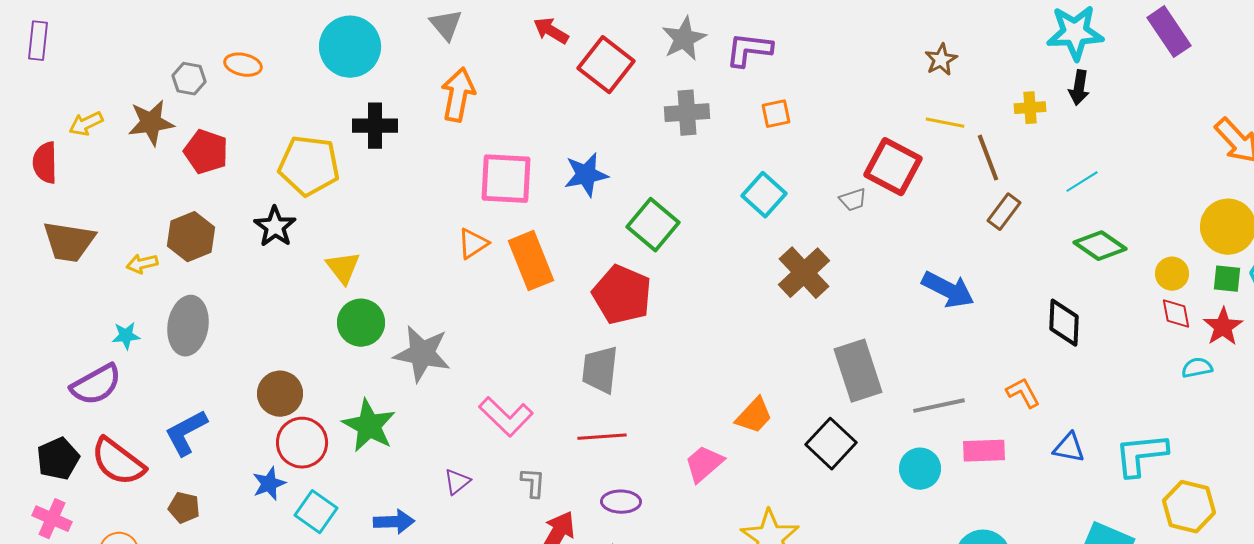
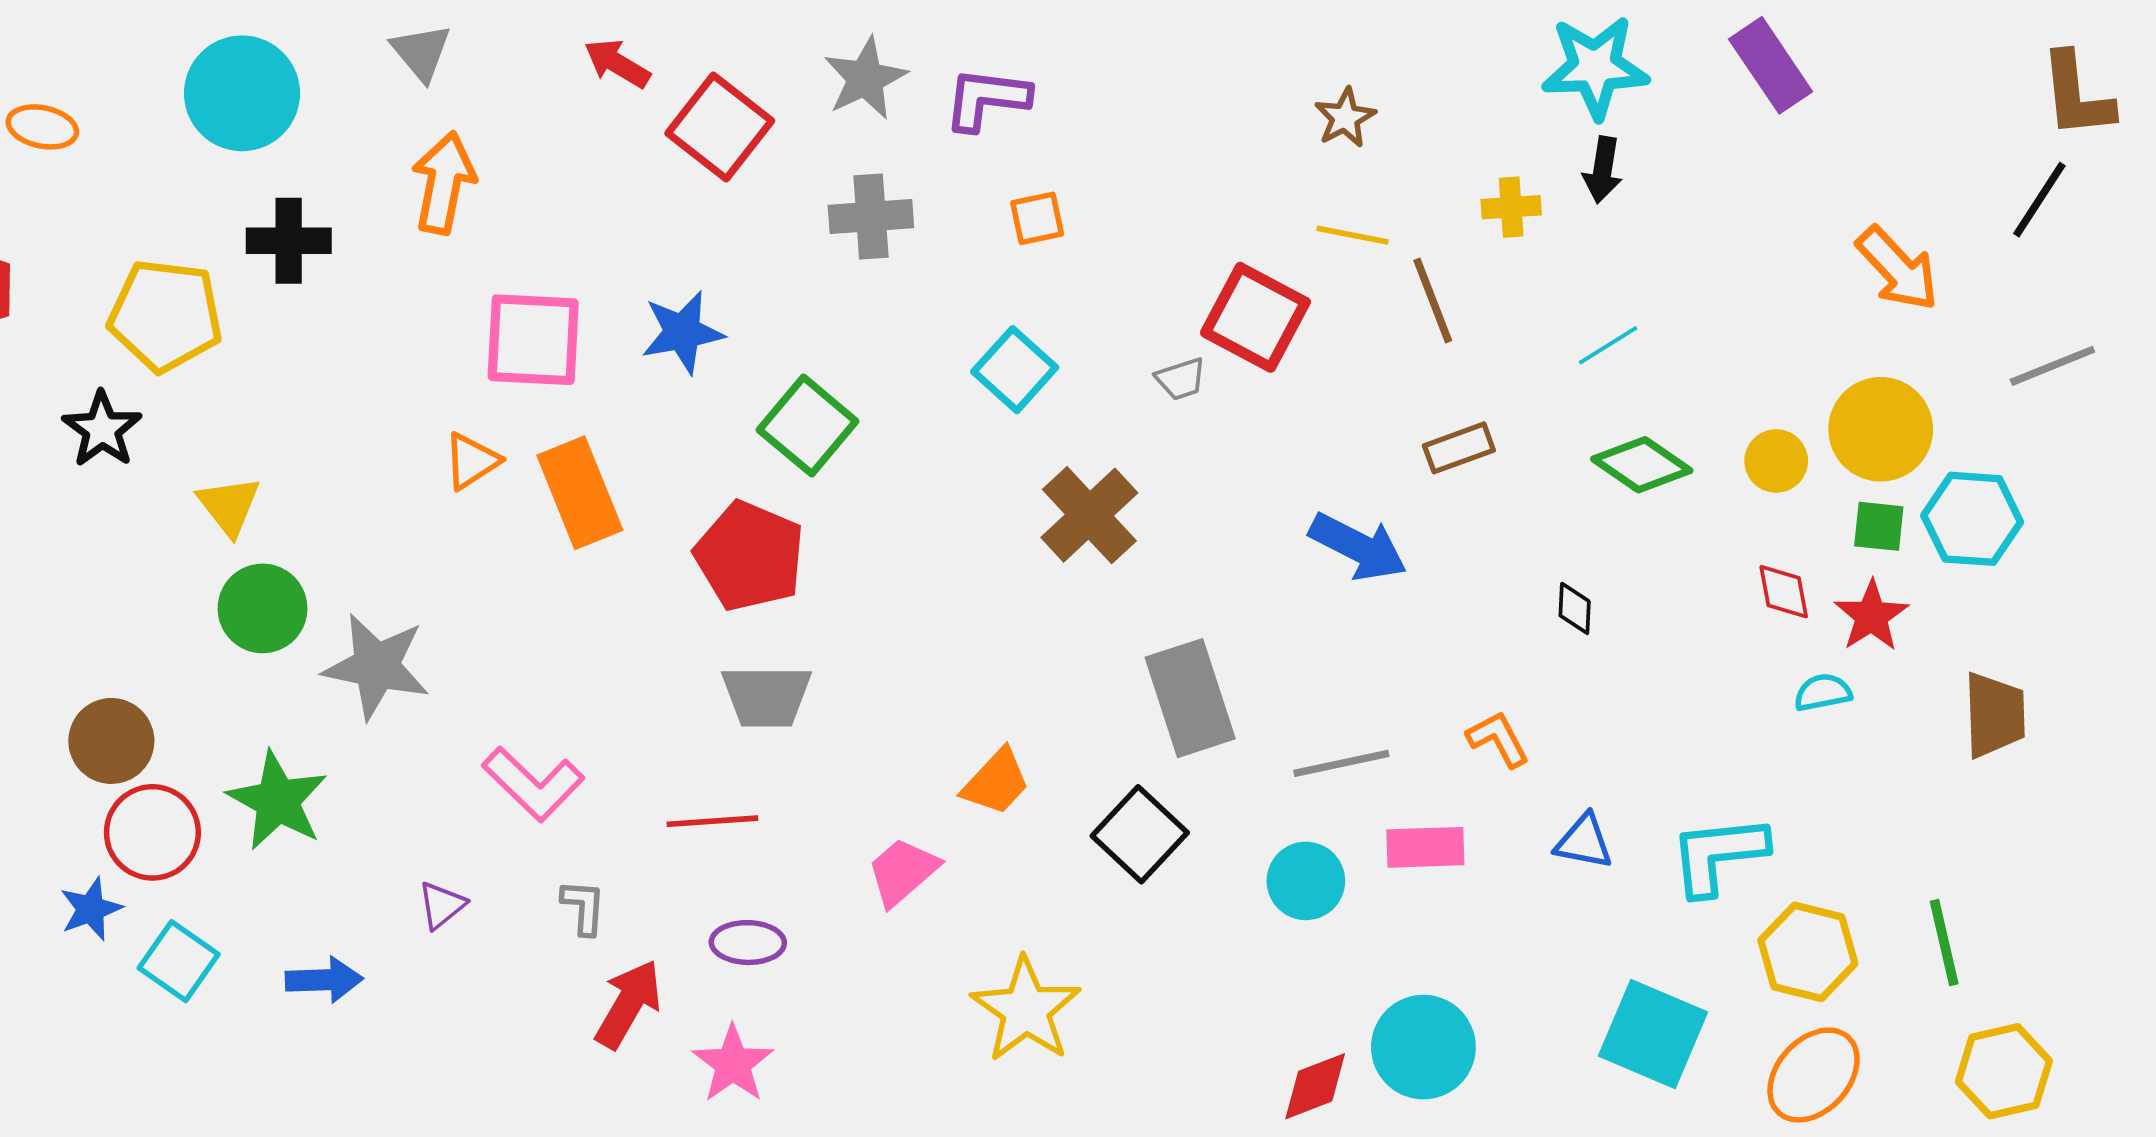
brown rectangle: (1004, 212) -> (1459, 448), moved, turned 33
yellow circle: (1172, 274) -> (1776, 461), moved
black diamond: (1064, 323) -> (1575, 608), size x0.6
gray trapezoid: (600, 370) -> (766, 696), moved, turned -96

